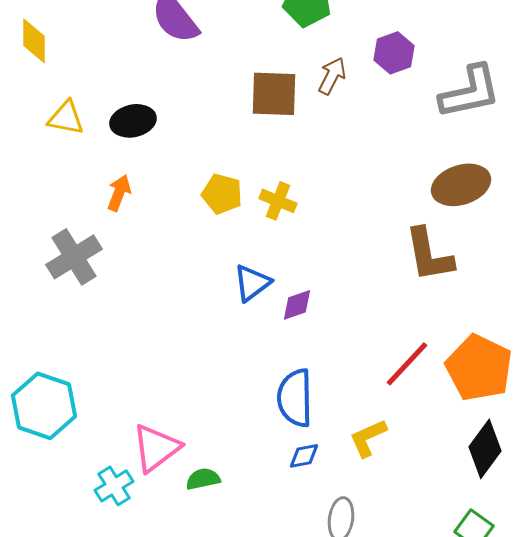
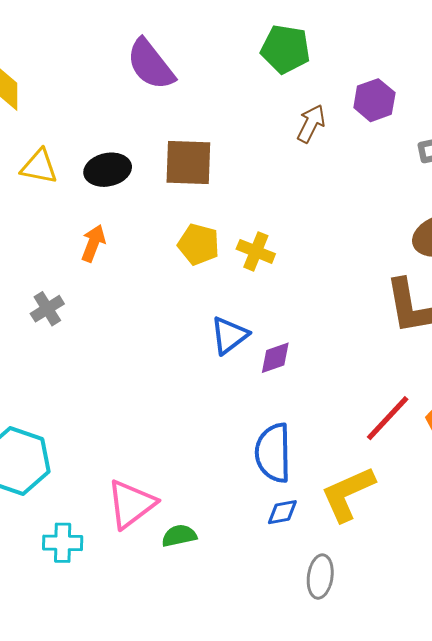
brown square: (274, 94) -> (188, 163), moved
gray cross: (74, 257) -> (47, 309), size x0.6
yellow L-shape: (368, 438) -> (348, 494), size x1.4
cyan cross: (114, 486) -> (63, 543), moved, turned 33

